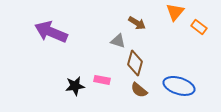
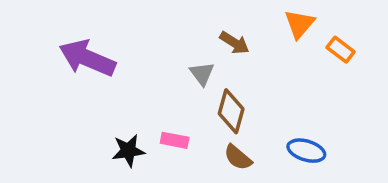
gray triangle: (118, 41) -> (202, 74), turned 35
blue ellipse: (179, 86) -> (306, 151), size x0.7

